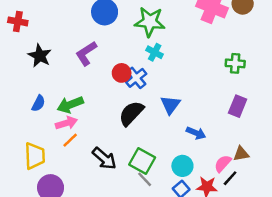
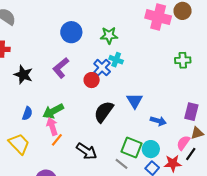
green star: (150, 22) -> (109, 35), size x0.7
blue cross: (136, 78) -> (102, 68), moved
purple rectangle: (238, 106) -> (191, 112), moved
pink arrow: (67, 123) -> (52, 126), turned -84
yellow trapezoid: (35, 156) -> (19, 144), moved, turned -35
green square: (142, 161) -> (131, 147), moved

